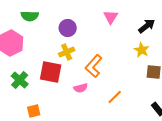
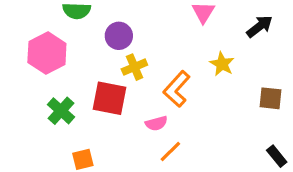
purple circle: (68, 28) -> (119, 36), moved
yellow star: (142, 50) -> (222, 64), moved
orange line: (115, 97) -> (170, 151), moved

